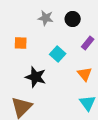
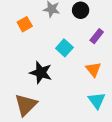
orange square: (21, 43) -> (25, 24), moved, turned -32

